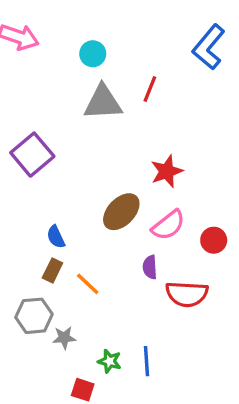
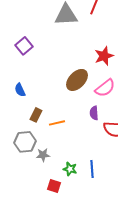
purple square: (32, 155) -> (24, 46), size x0.7
blue semicircle: (56, 237) -> (20, 90), moved
orange line: (88, 284) -> (57, 123), turned -56

